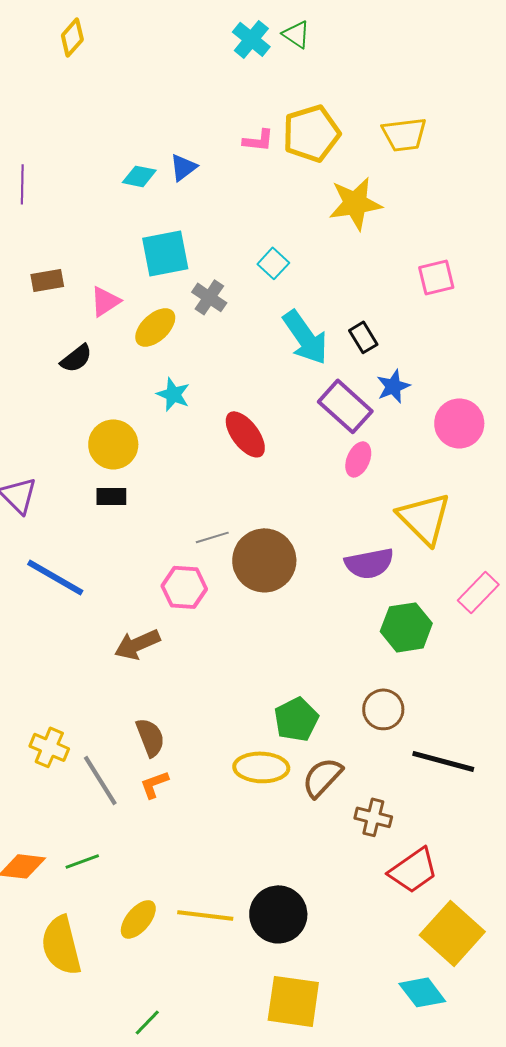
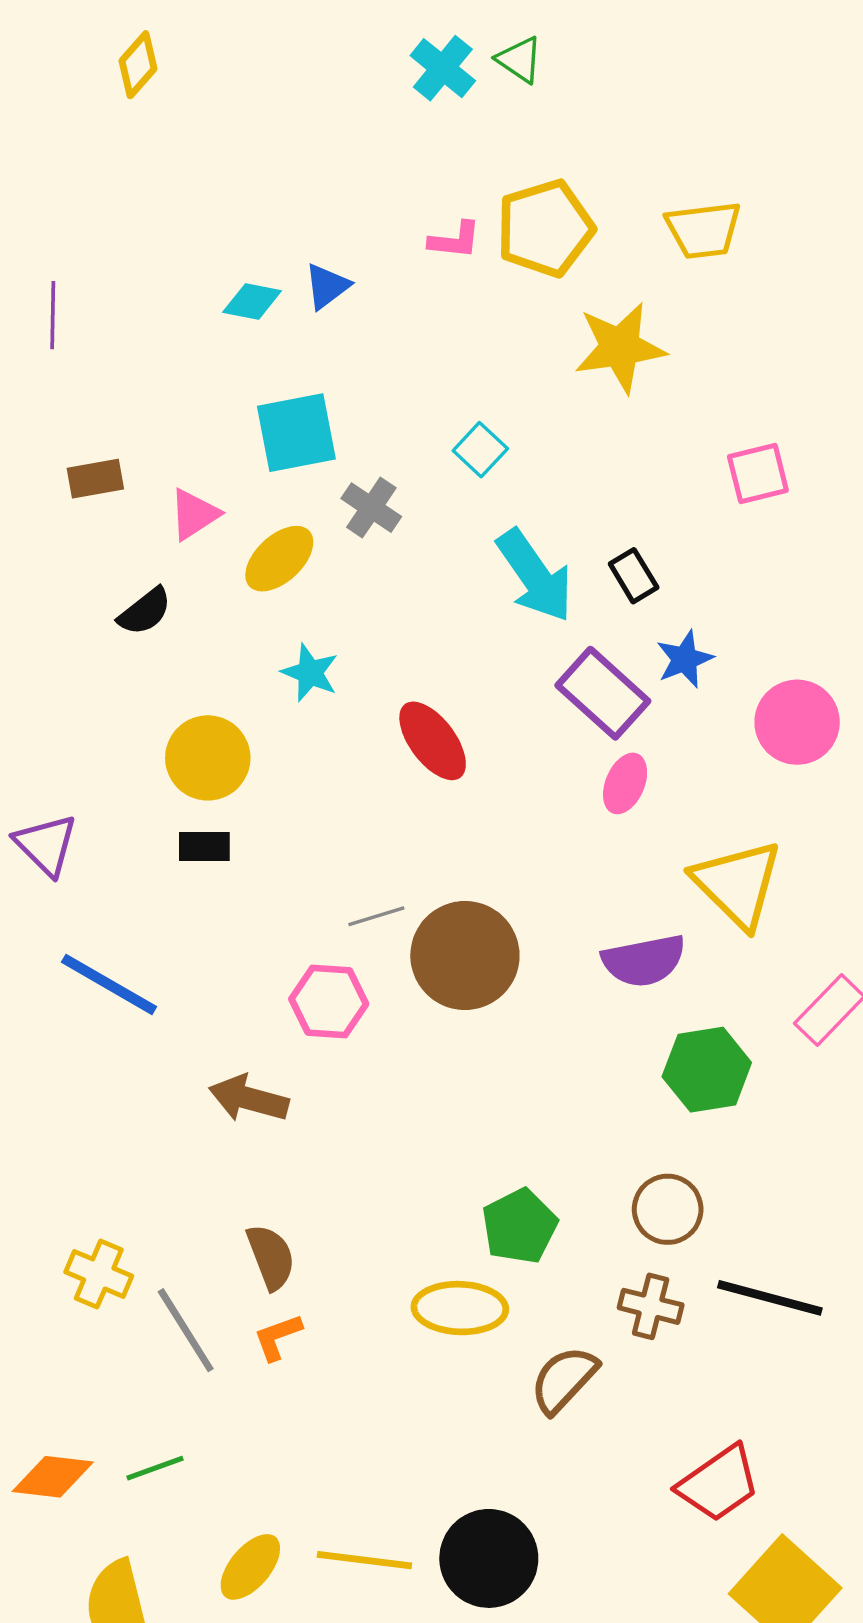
brown arrow: (137, 644) -> (249, 1099), turned 39
brown semicircle: (322, 777) -> (564, 1380), moved
brown cross: (373, 817) -> (651, 1306), moved

